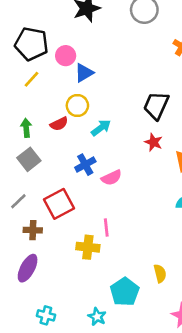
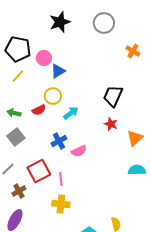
green arrow: (26, 128) -> (14, 113), turned -72
pink line: (106, 227) -> (61, 179), moved
brown cross: (33, 230) -> (19, 191), turned -32

